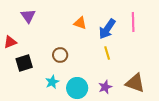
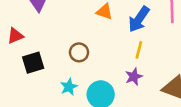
yellow line: (107, 53) -> (139, 50), turned 32
purple star: (105, 87) -> (134, 77), moved

